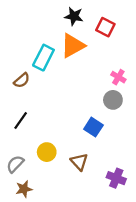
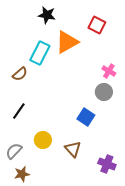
black star: (74, 16) -> (47, 15), moved

